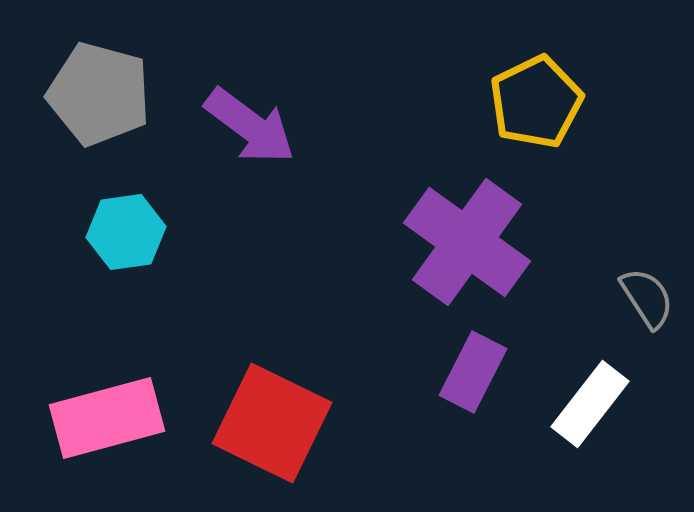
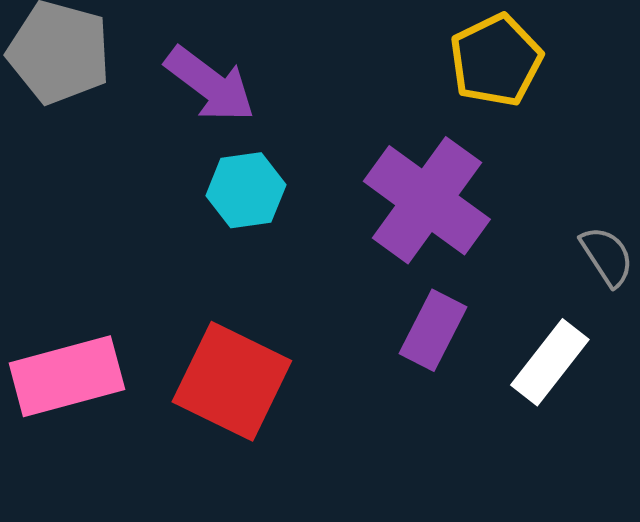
cyan hexagon: (126, 232) -> (246, 190), moved

